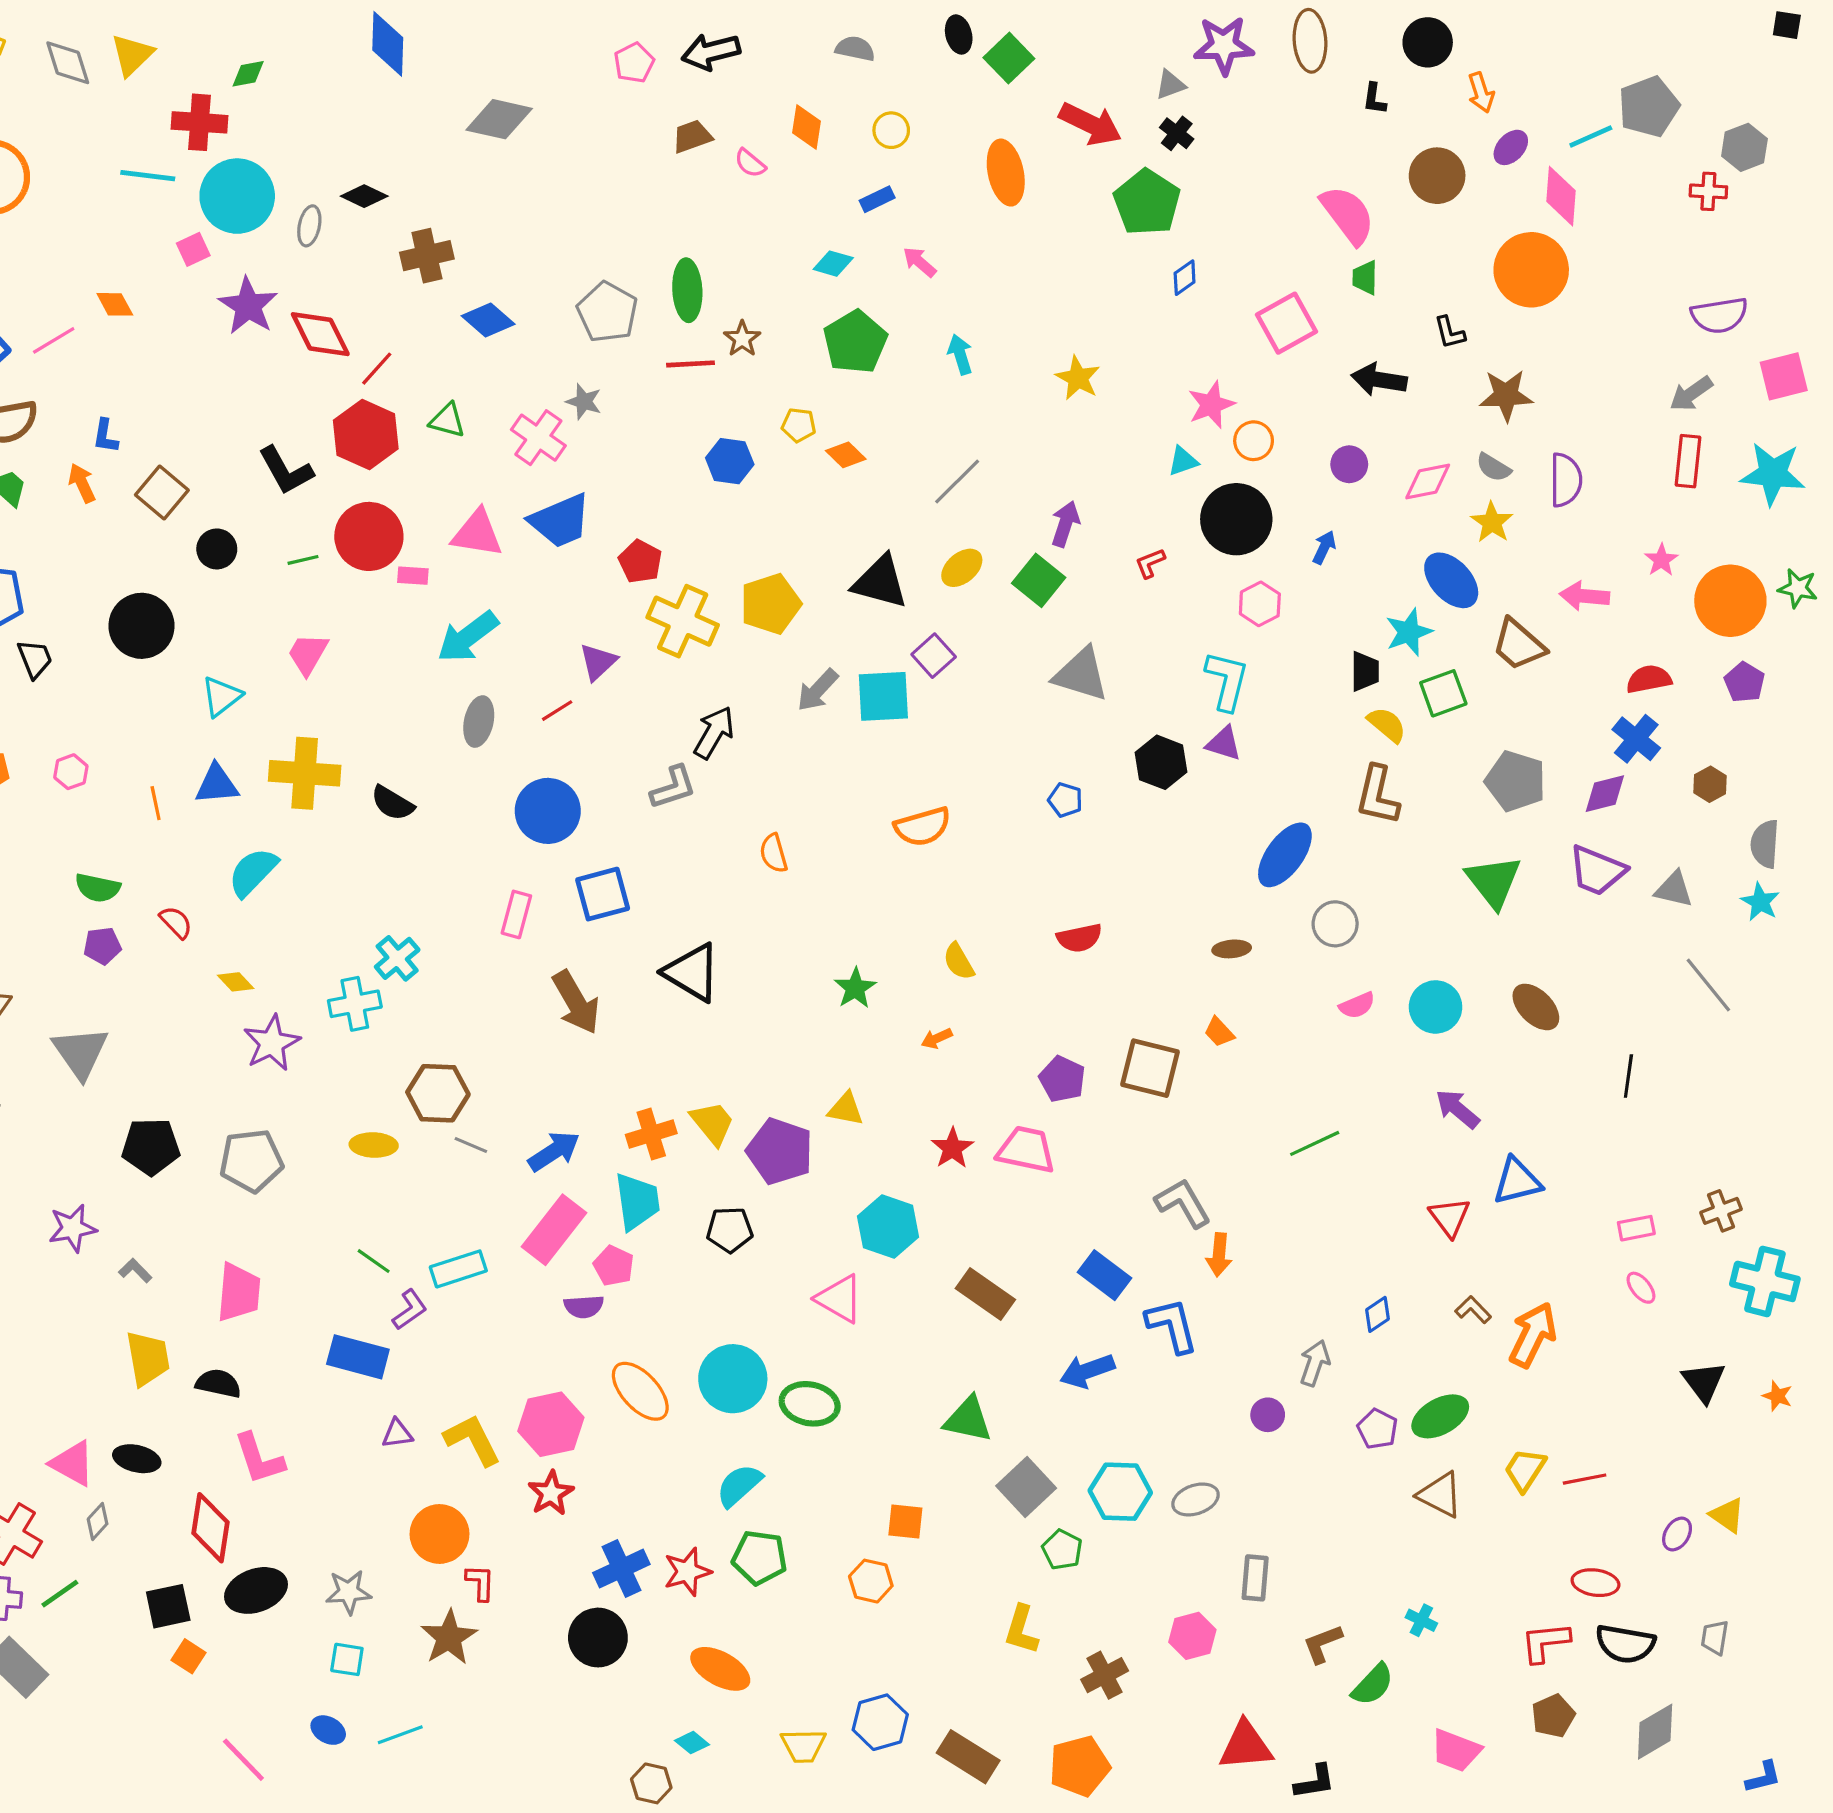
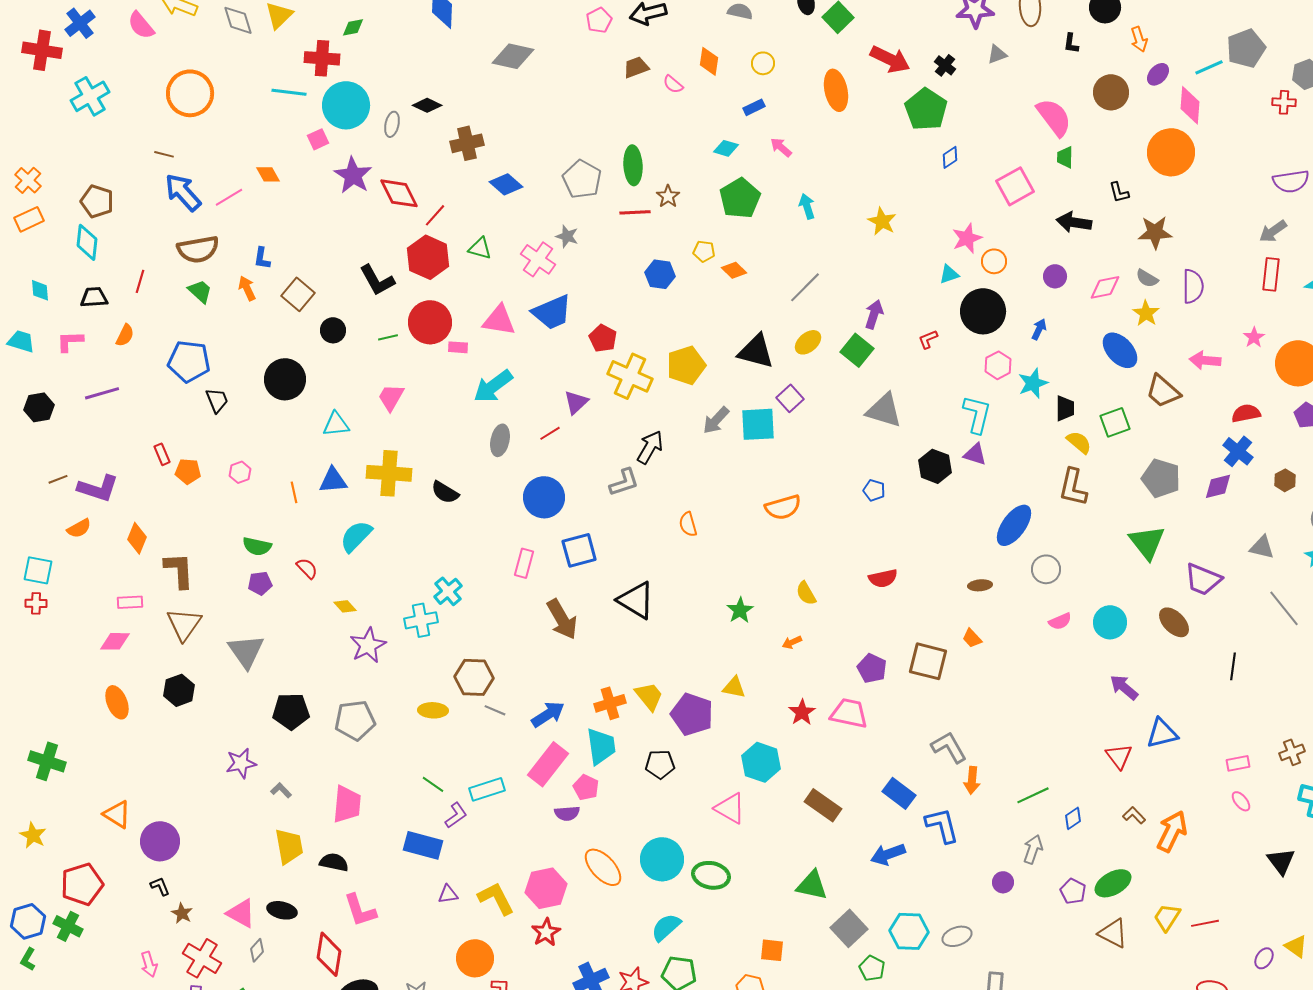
gray triangle: (1170, 85) -> (997, 54), moved
cyan star: (1409, 632) -> (1033, 383), moved
cyan triangle: (221, 696) -> (336, 424), turned 32
purple trapezoid: (1597, 871) -> (1203, 579), moved
green line: (1315, 1143) -> (1033, 795), moved

